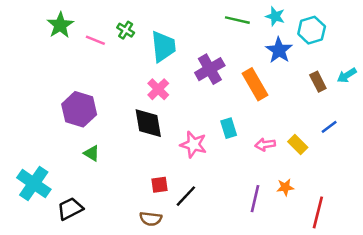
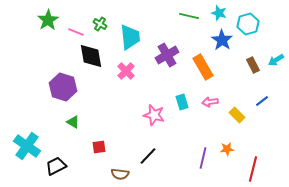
black diamond: (148, 123) -> (91, 56), moved
pink arrow: (265, 145) -> (210, 102), moved
red square: (160, 185) -> (99, 147), moved

